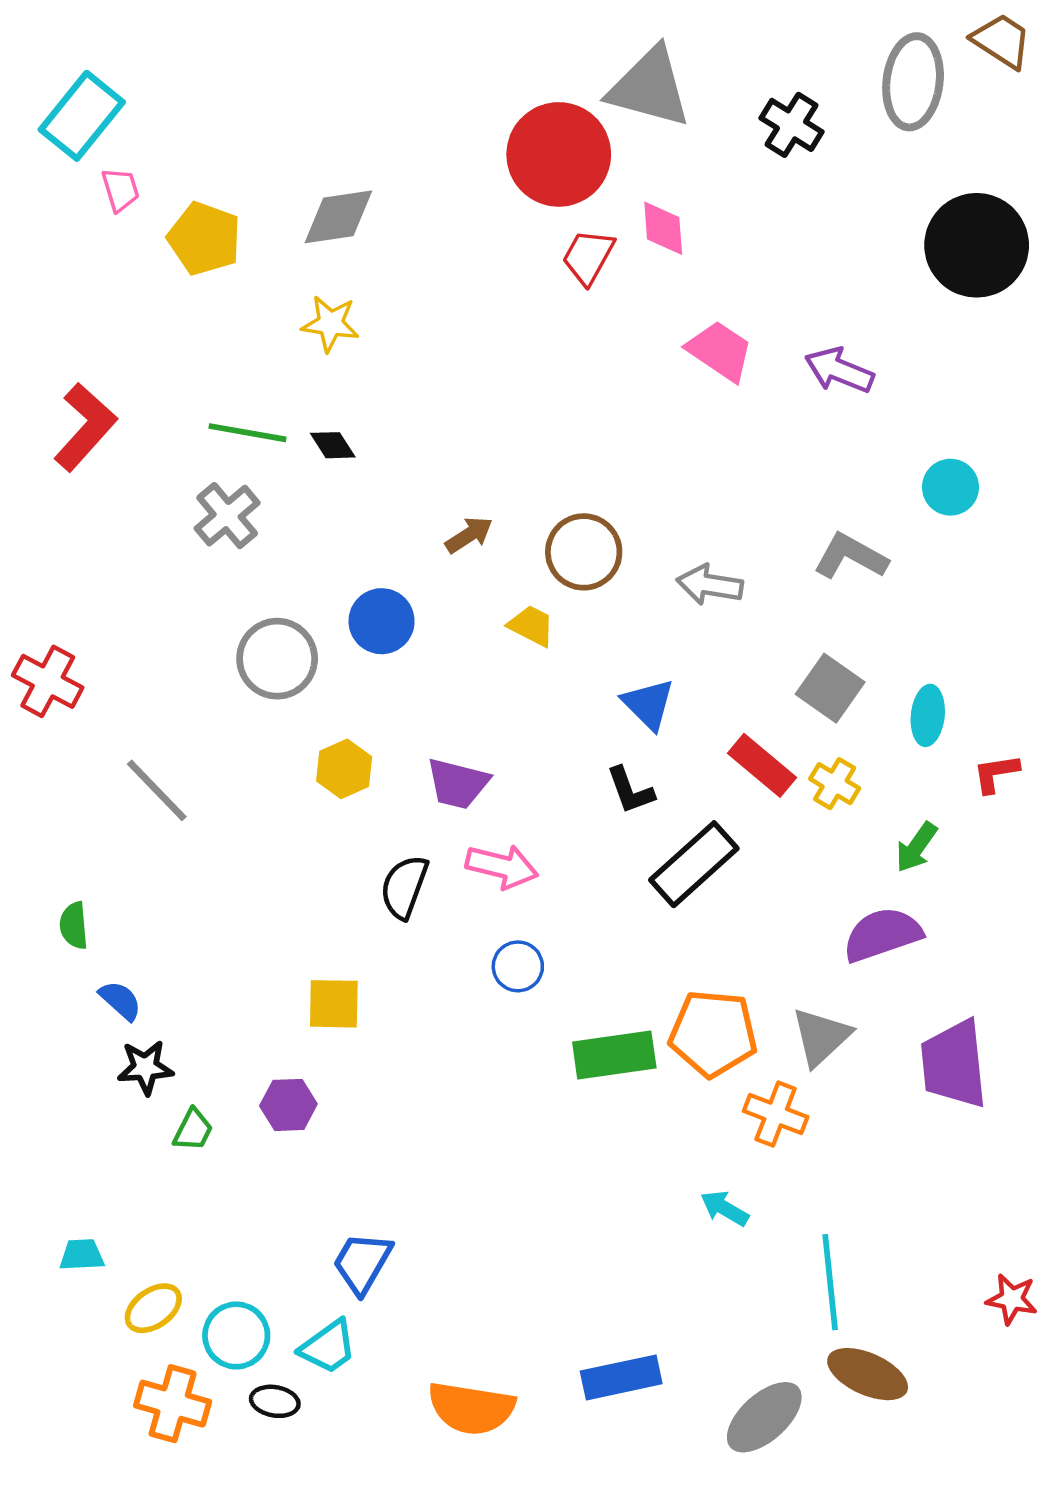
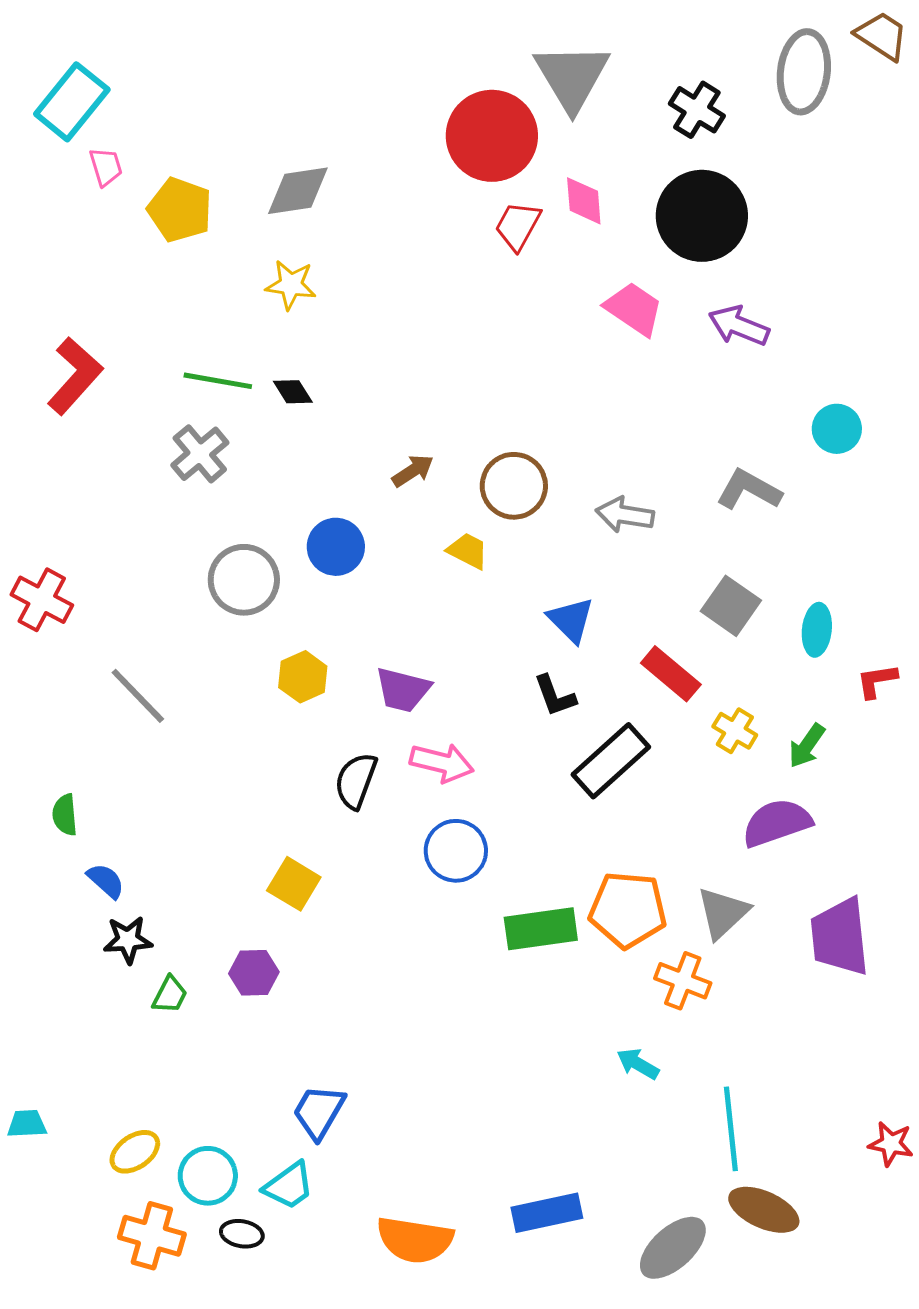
gray triangle: (650, 87) -> (572, 77), turned 44
black circle: (977, 245) -> (702, 216), moved
yellow cross: (835, 784) -> (735, 731), moved
blue circle: (518, 966) -> (456, 851), size x1.4
yellow square: (334, 1004) -> (294, 884), turned 30
cyan trapezoid: (82, 1255) -> (27, 1124), moved

